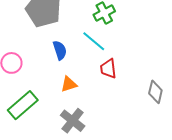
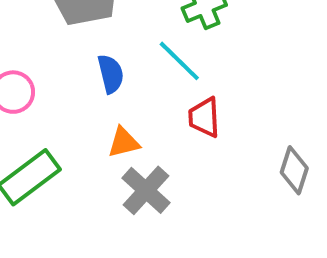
gray cross: (73, 121) -> (146, 190), moved

